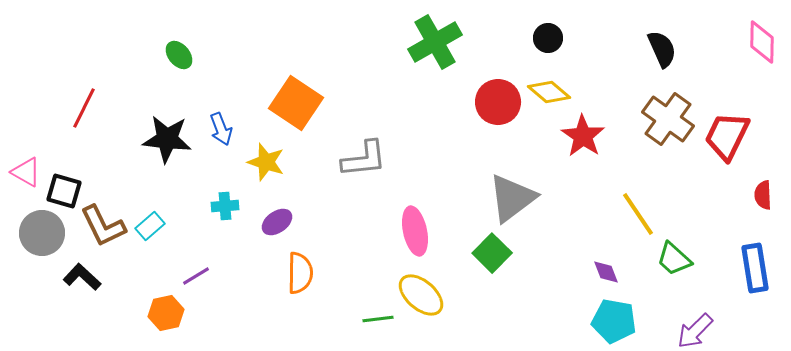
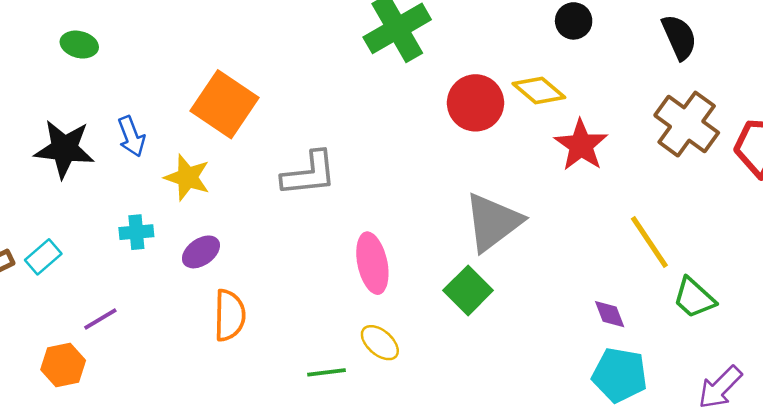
black circle: (548, 38) -> (574, 21), moved
green ellipse: (179, 55) -> (79, 45), turned -36
yellow ellipse: (421, 295) -> (380, 343), size x0.7

